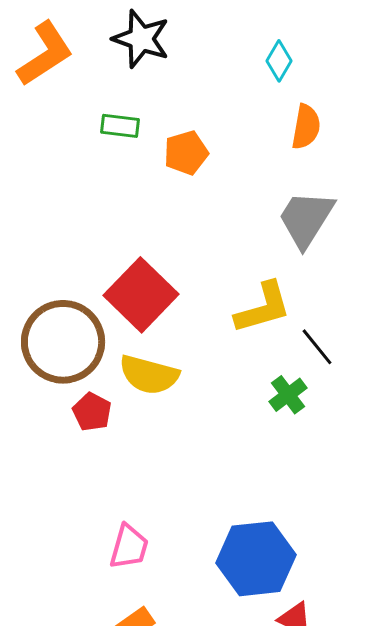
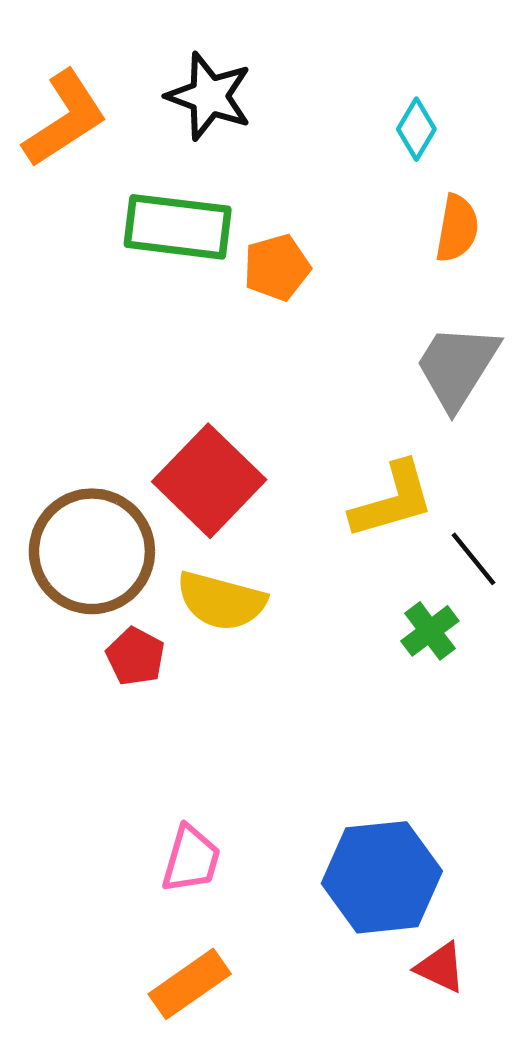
green rectangle: (120, 126) -> (178, 227), size x1.8

